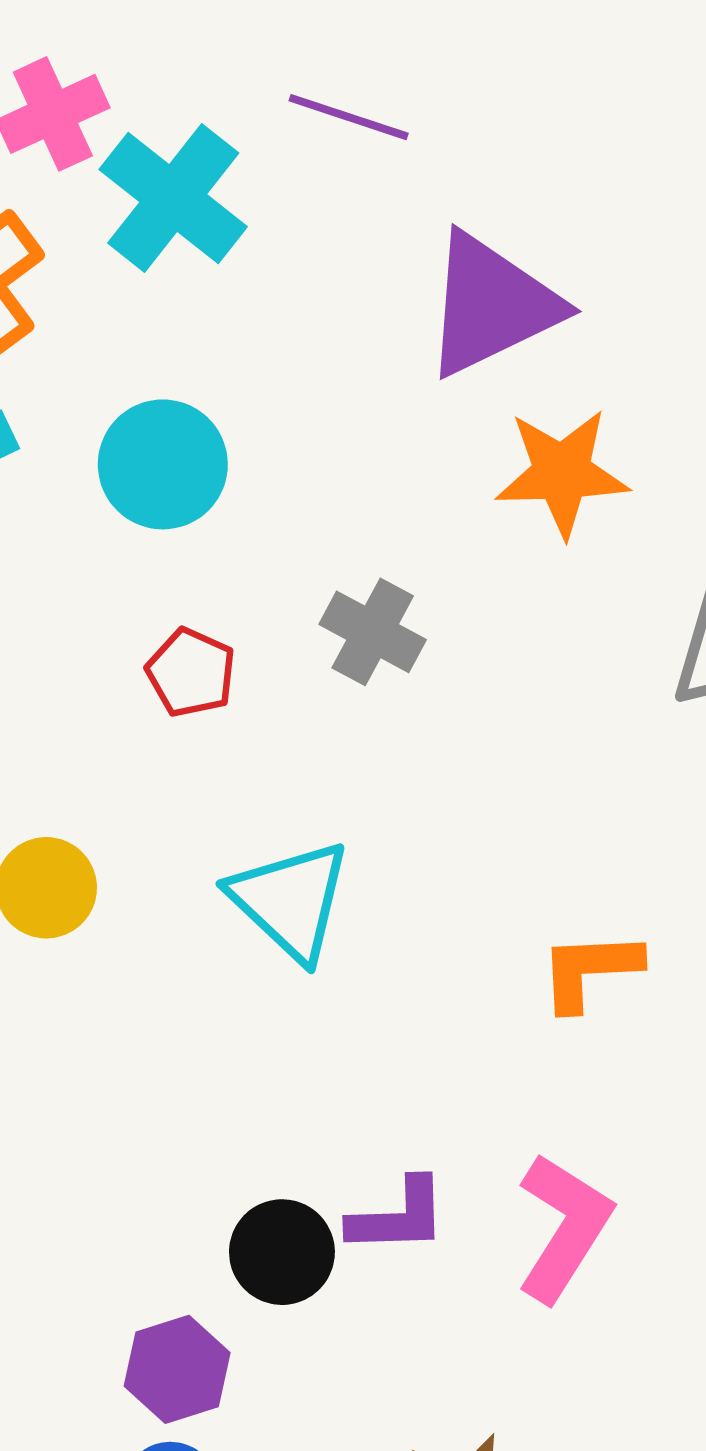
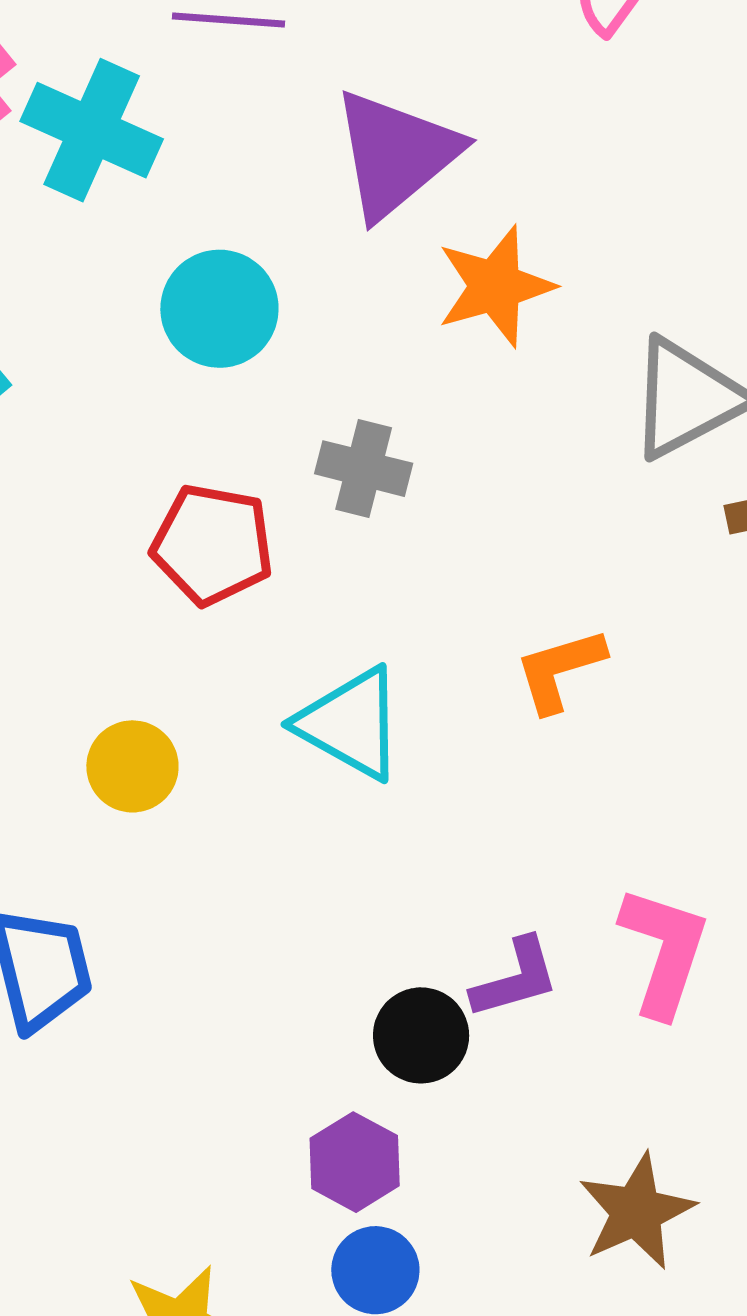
cyan circle: (163, 464) -> (219, 309), moved
red pentagon: (191, 673) -> (212, 545), size x1.5
orange L-shape: (590, 970) -> (560, 670), moved

